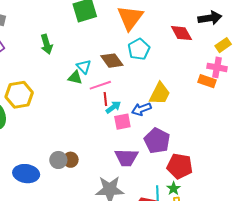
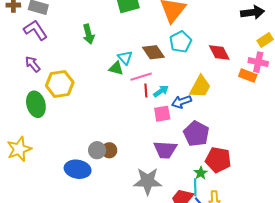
red diamond: (181, 33) -> (219, 52), moved
cyan arrow: (113, 107) -> (161, 91), moved
blue ellipse: (26, 174) -> (78, 169), moved
green star: (173, 188) -> (201, 173), moved

